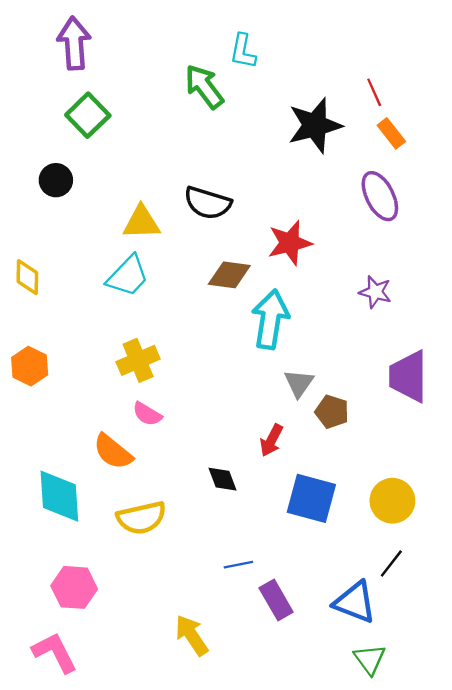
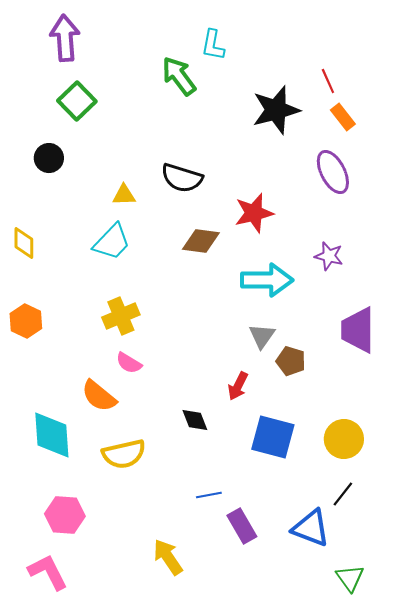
yellow triangle: (141, 222) -> (124, 195), size x0.7
cyan arrow: (270, 319) -> (267, 280), moved, turned 81
green triangle: (370, 659) -> (350, 578), moved

